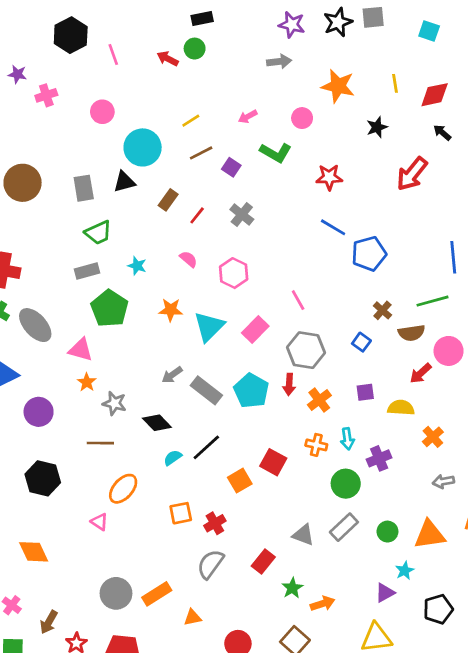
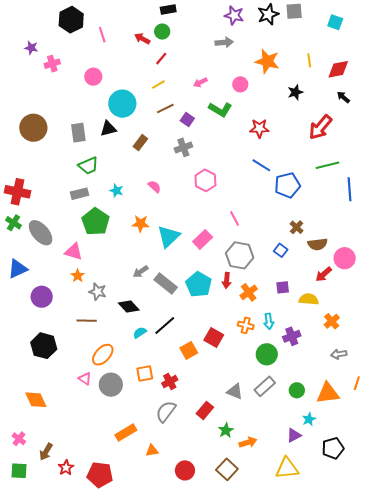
gray cross: (242, 214) -> (183, 147), moved, turned 30
red line: (197, 215) -> (161, 59), moved
pink hexagon: (234, 273) -> (205, 180), moved
green line: (432, 301) -> (327, 165), moved
gray circle: (116, 593) -> (111, 385), moved

